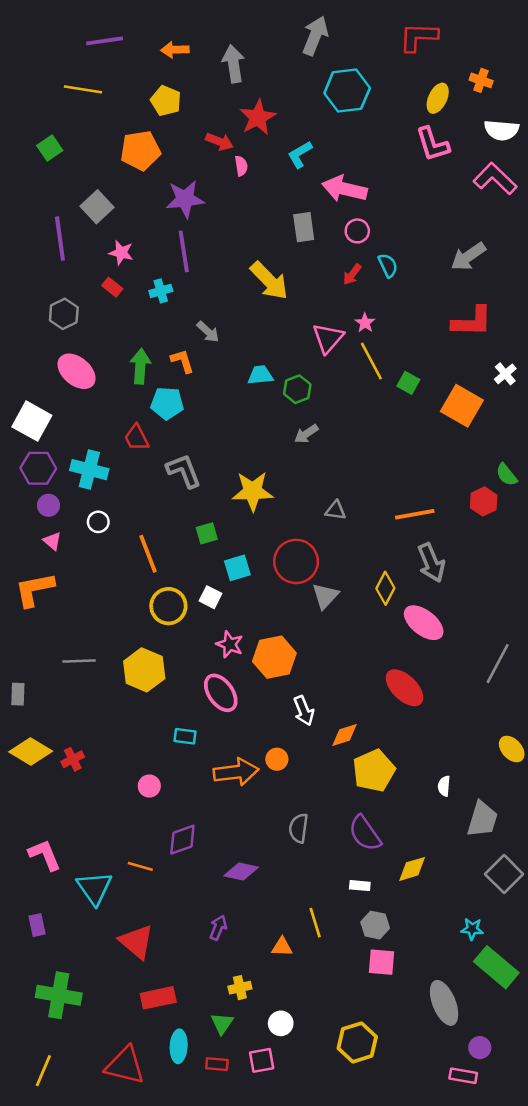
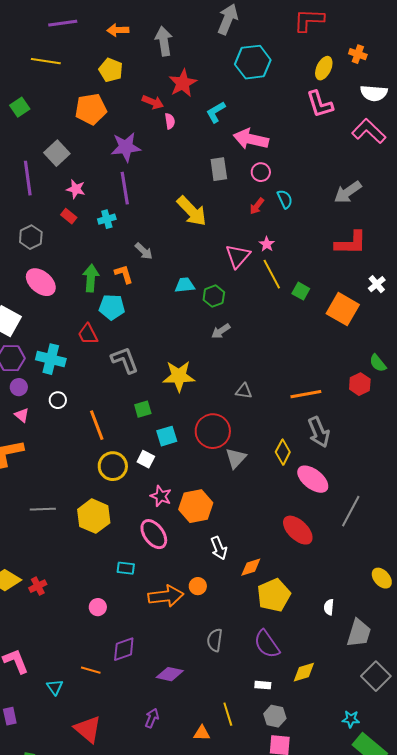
gray line: (498, 664) -> (351, 511), moved
cyan triangle: (94, 888) -> (55, 687), size x0.6

